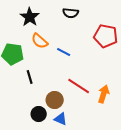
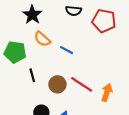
red pentagon: (106, 36) -> (104, 21), moved
brown circle: (55, 100) -> (57, 84), moved

